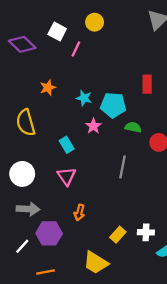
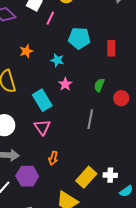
cyan pentagon: (113, 105) -> (79, 38), moved
green semicircle: (133, 127) -> (99, 85), turned -80
cyan rectangle: (67, 145) -> (42, 100), size x1.5
yellow rectangle: (118, 235) -> (86, 177), size x1.5

